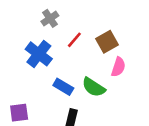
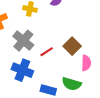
gray cross: (50, 18) -> (23, 41), size x1.5
red line: (74, 40) -> (47, 52), turned 32

